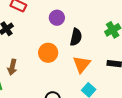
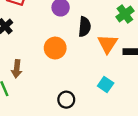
orange triangle: (82, 64) -> (108, 44), moved

